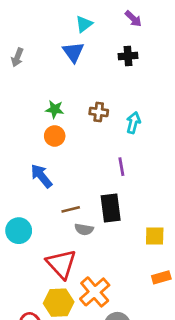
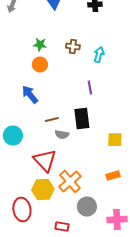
orange rectangle: (161, 277) -> (113, 176), moved

